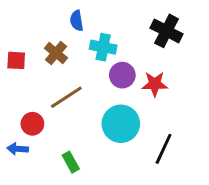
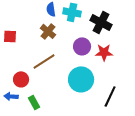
black cross: (167, 31) -> (101, 22), moved
cyan cross: (103, 47) -> (72, 12), moved
brown cross: (56, 53) -> (48, 31), moved
green rectangle: (71, 162) -> (34, 102), moved

